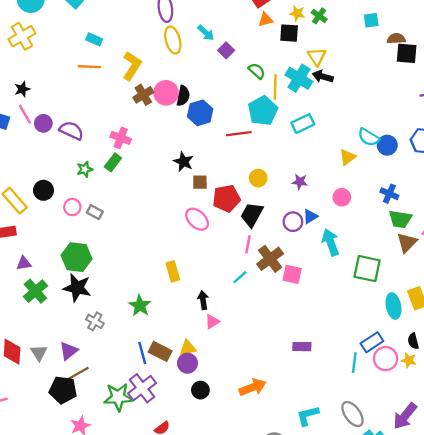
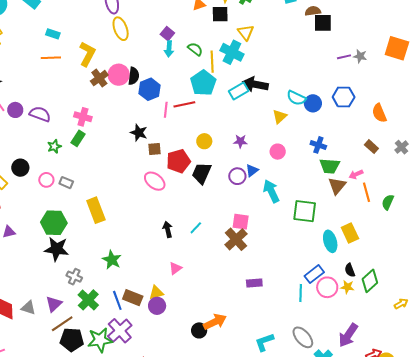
cyan arrow: (206, 33) -> (169, 49), moved, turned 56
black arrow: (323, 76) -> (255, 84), moved, size x1.4
pink line: (248, 244) -> (166, 110), moved
brown cross: (270, 259) -> (236, 239), moved
yellow rectangle: (173, 271) -> (96, 210), moved, size x1.4
green cross: (35, 291) -> (88, 300), moved
black arrow: (203, 300) -> (168, 229), moved
gray triangle: (39, 353) -> (28, 308), turned -35
black pentagon: (63, 390) -> (72, 340), moved
black circle: (200, 390) -> (199, 330), moved

